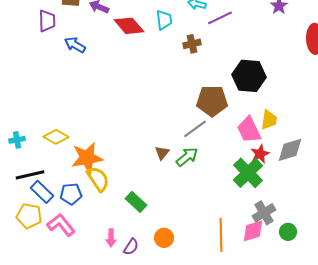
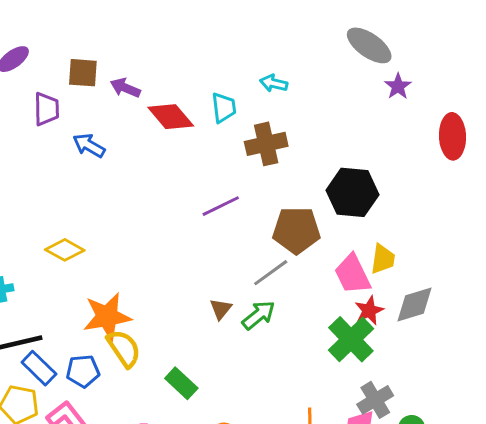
purple line: (220, 18) -> (221, 206), moved
brown cross: (192, 44) -> (266, 144), size x1.5
yellow diamond: (56, 137) -> (65, 250), moved

